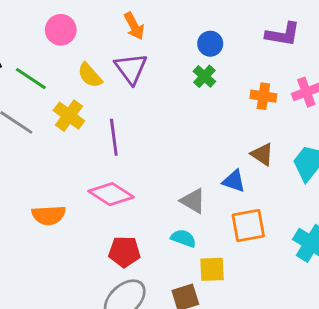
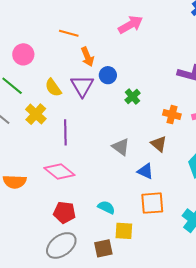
pink circle: (61, 30) -> (23, 54), moved
blue circle: (210, 44) -> (108, 75), moved
brown triangle: (262, 154) -> (159, 144), moved
gray triangle: (193, 201) -> (121, 147), moved

